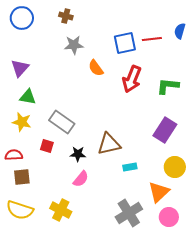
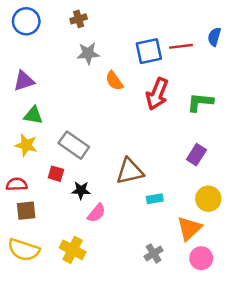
brown cross: (66, 16) -> (79, 19), turned -32
purple triangle: (20, 68) -> (24, 81), turned 30
purple rectangle: (165, 130) -> (196, 155), size x0.7
black star: (78, 154) -> (81, 190), moved
gray cross: (129, 213) -> (154, 253), size x0.6

